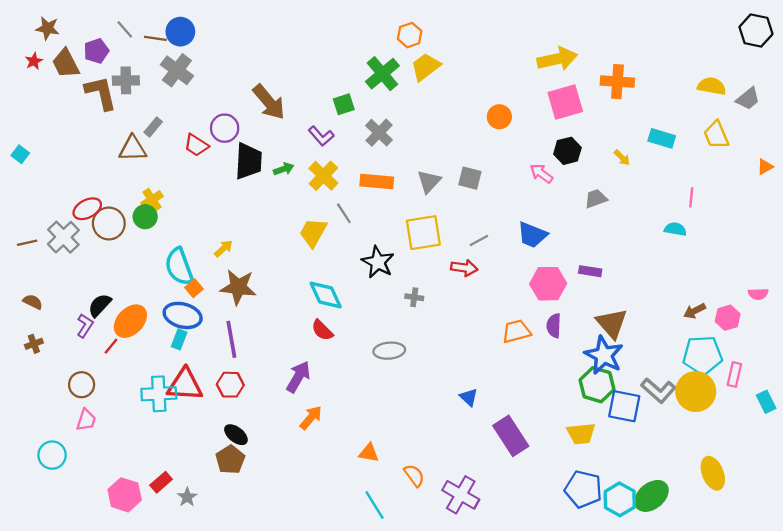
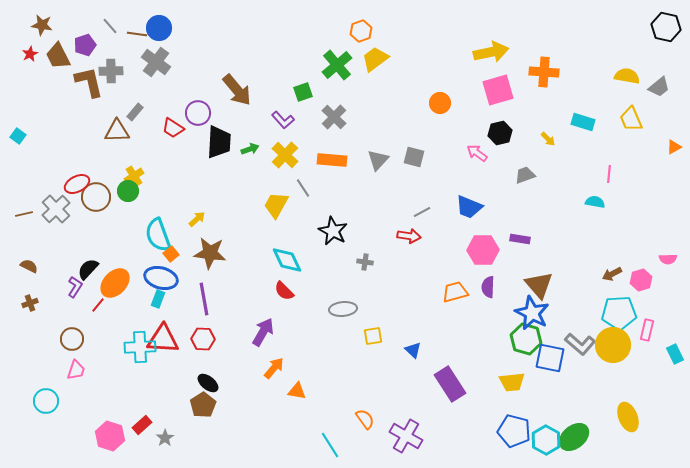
yellow square: (423, 233) -> (373, 336), moved, size x0.6
orange triangle: (369, 453) -> (297, 391), moved

